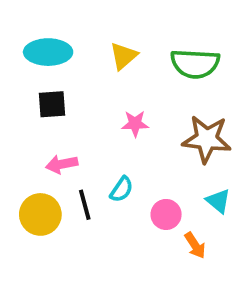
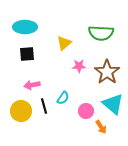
yellow triangle: (124, 56) -> (64, 43), moved
pink star: (135, 124) -> (79, 66), moved
brown star: (207, 139) -> (107, 72), turned 30
cyan triangle: (218, 201) -> (113, 104), size x1.6

